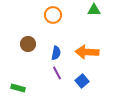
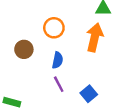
orange circle: (53, 15) -> (54, 28), moved
orange arrow: (87, 52) -> (95, 37), moved, turned 100

